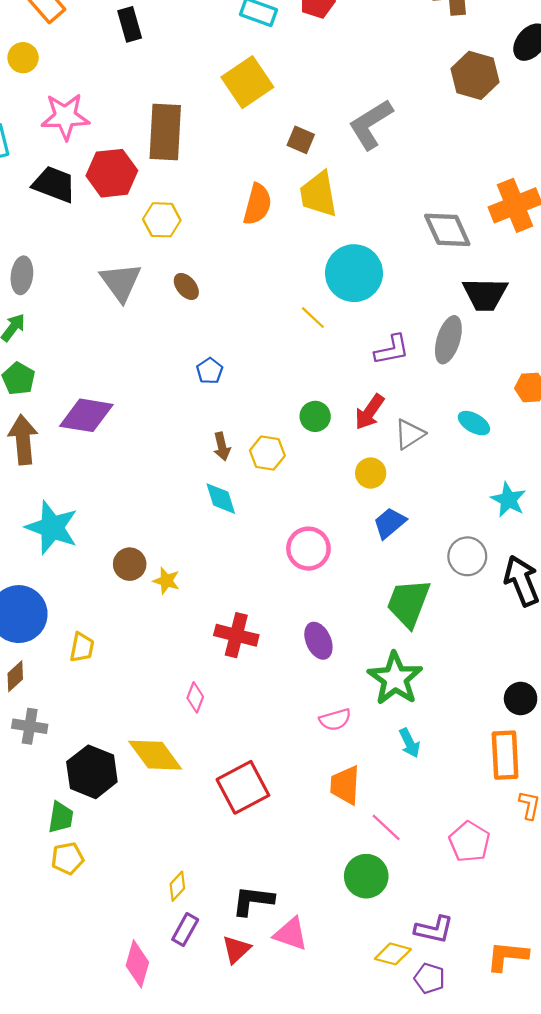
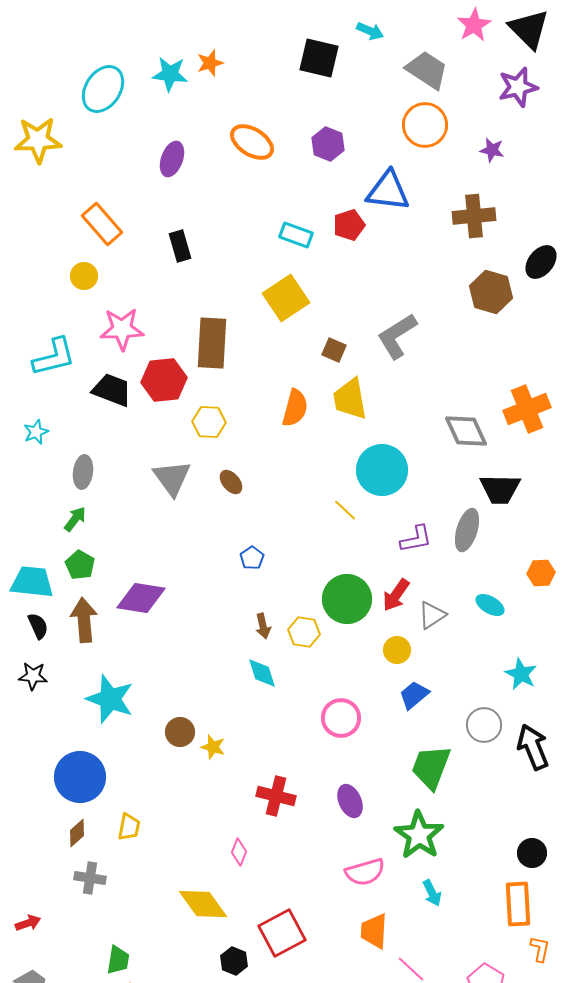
green circle: (315, 416) -> (347, 599), size x1.8
yellow trapezoid: (82, 647) -> (129, 827), moved
pink semicircle: (335, 720) -> (365, 872), size x1.4
black hexagon: (92, 772) -> (234, 961), moved, size x0.6

